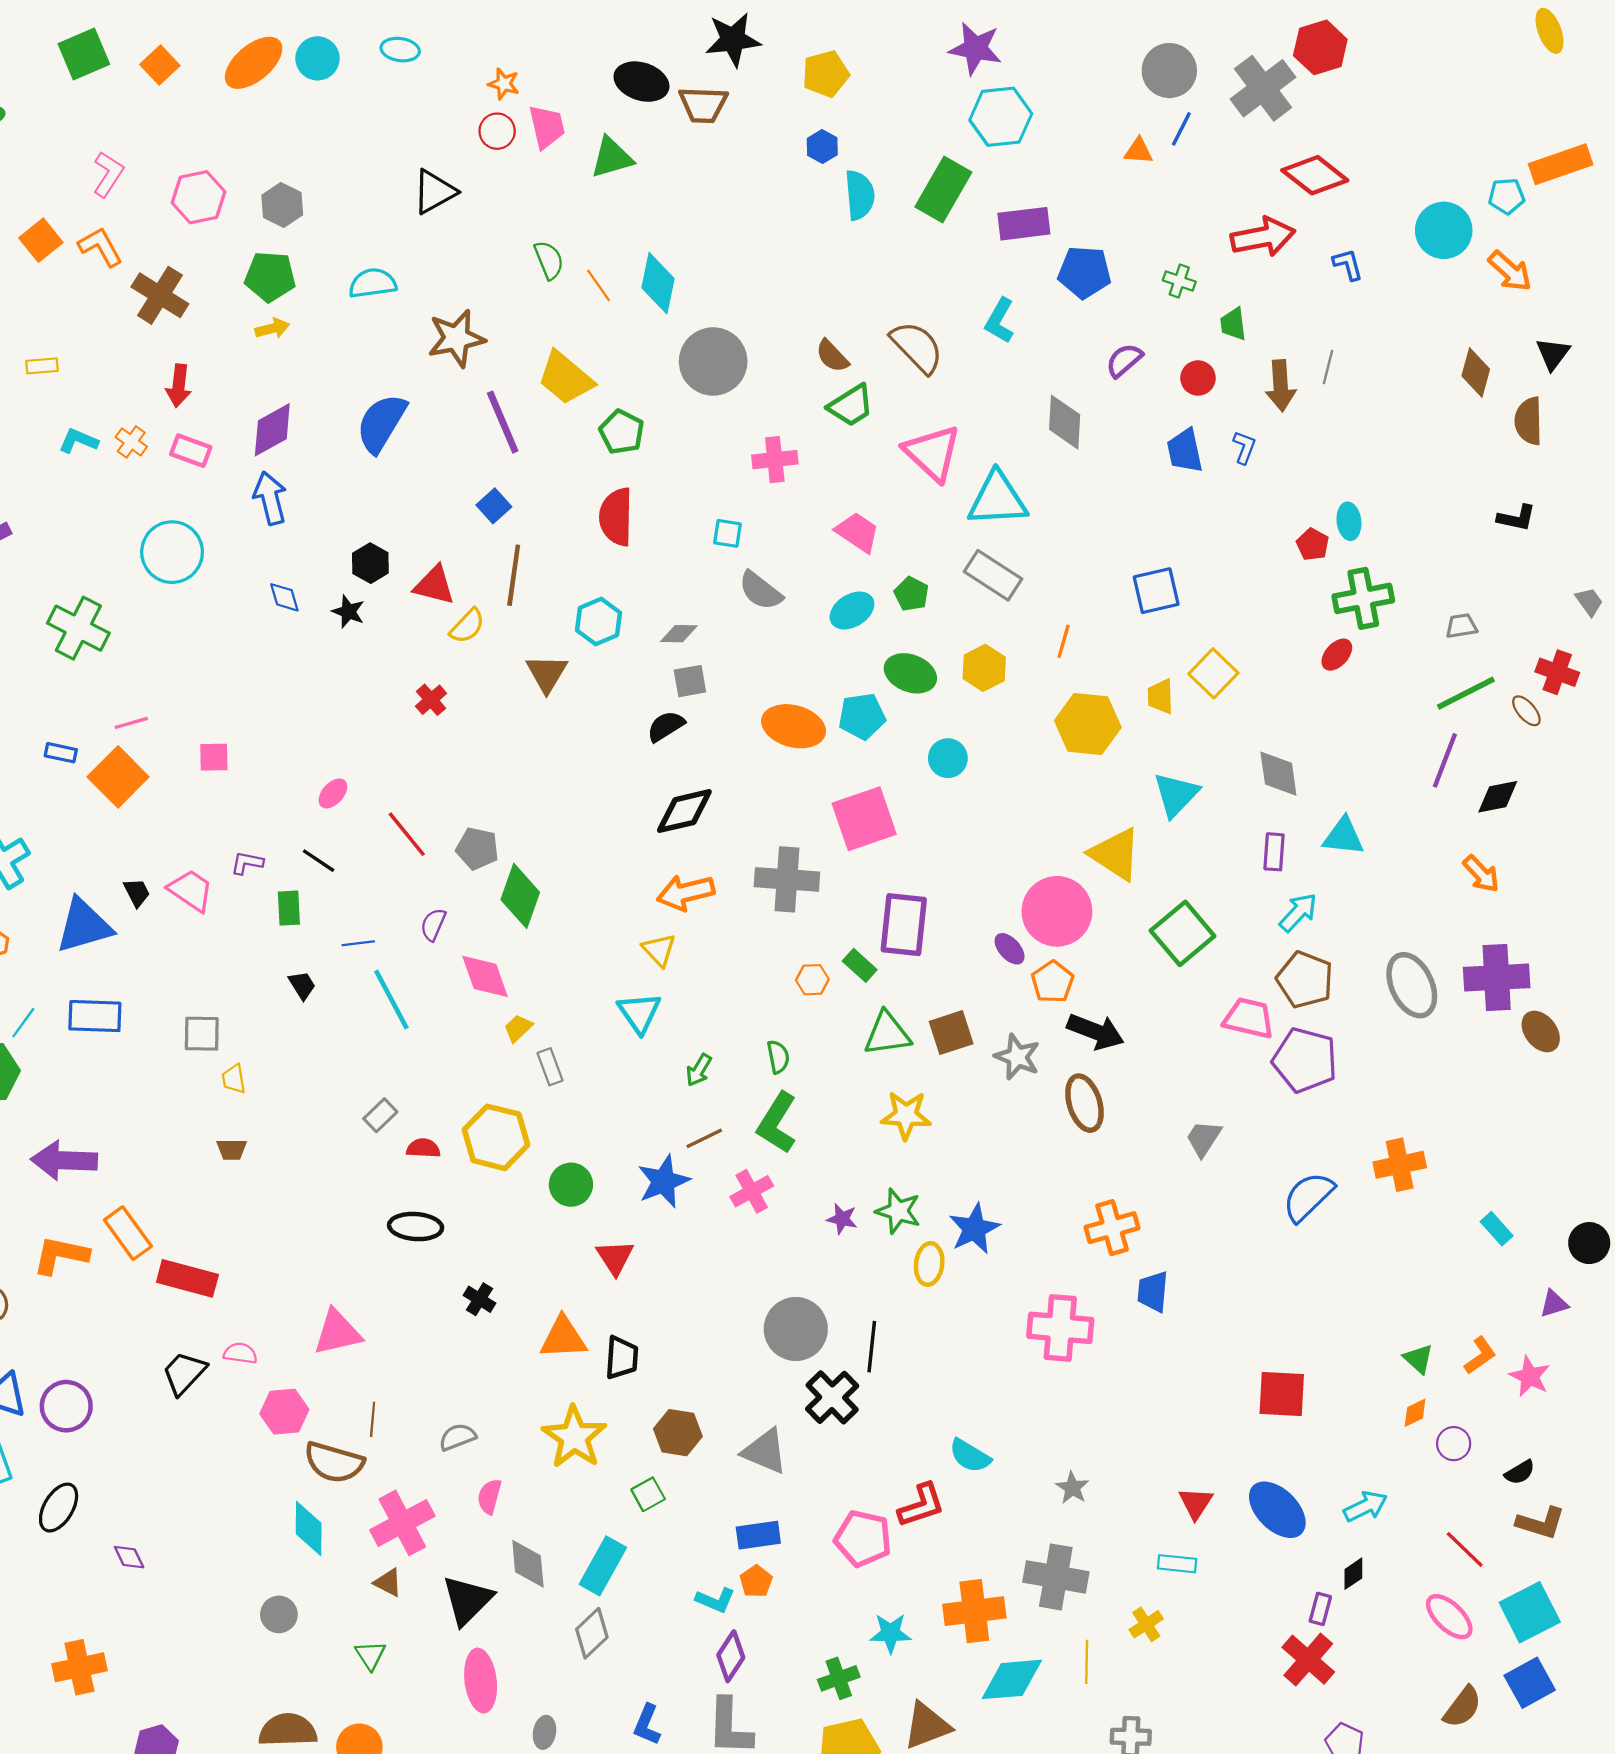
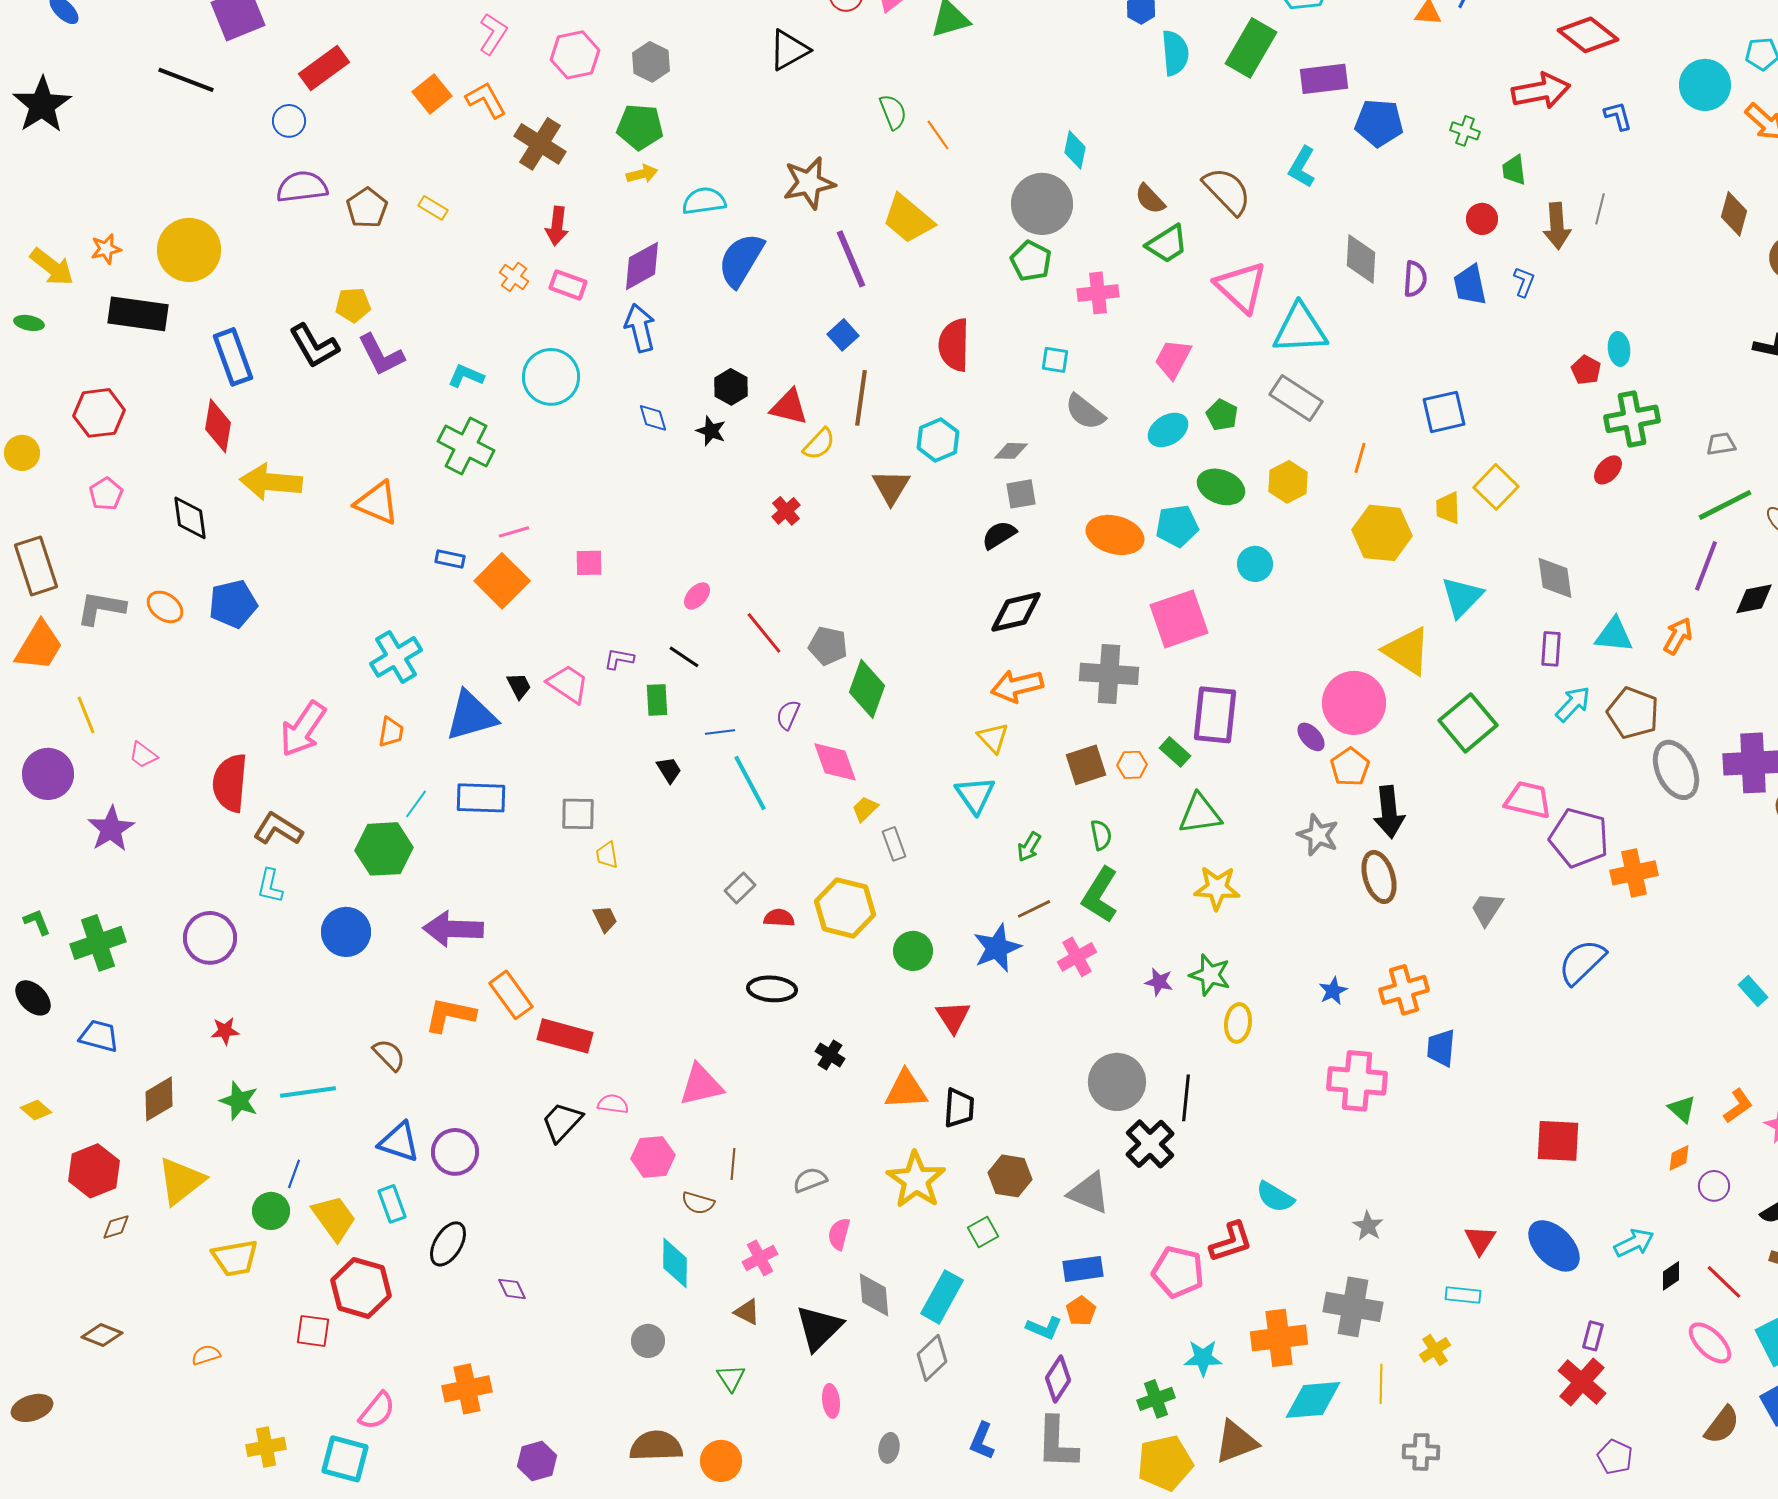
cyan semicircle: (373, 283) -> (704, 201), moved
cyan diamond: (658, 283) -> (1075, 150), moved, size x0.7
purple semicircle: (1124, 360) -> (1415, 279), moved, turned 135
yellow rectangle: (42, 366) -> (433, 208), turned 36
green pentagon: (622, 432) -> (1031, 261), moved
cyan L-shape: (78, 441) -> (466, 376), moved
pink trapezoid: (857, 532) -> (1173, 359), turned -96
orange arrow: (1481, 874) -> (1678, 636), moved, turned -108
brown pentagon: (1305, 980) -> (1633, 713), moved
black arrow: (1096, 1031) -> (1389, 812), turned 63
brown square: (951, 1033) -> (1086, 765), moved
brown trapezoid: (232, 1149) -> (605, 919), turned -116
orange cross: (1400, 1165) -> (1634, 873), moved
blue star: (974, 1229) -> (1333, 991), moved, size x0.6
brown semicircle: (334, 1462) -> (698, 1203), size x0.6
pink cross: (402, 1523) -> (760, 1258), size x0.6
black diamond: (1353, 1574) -> (1671, 1276), moved
pink ellipse: (481, 1681) -> (831, 1401), size x0.6

